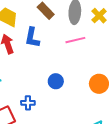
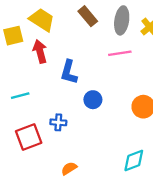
blue L-shape: (32, 38) -> (69, 72), moved

